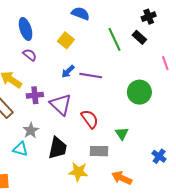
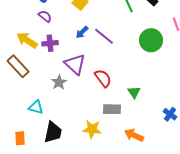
purple line: (91, 76) -> (104, 36), turned 30
green circle: (139, 92) -> (151, 40), moved
purple cross: (35, 95) -> (50, 43), moved
gray star: (31, 130) -> (59, 82), moved
black trapezoid: (58, 148) -> (53, 132), moved

